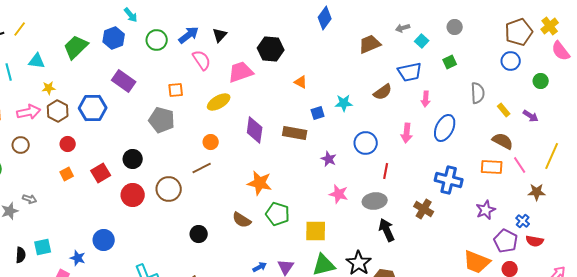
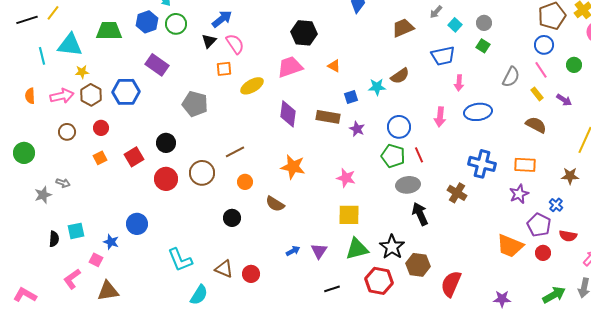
gray circle: (455, 27) -> (484, 23), moved
gray arrow: (403, 28) -> (436, 12), turned -32
black triangle: (220, 35) -> (209, 41), moved
green circle: (157, 40) -> (176, 24), moved
green trapezoid: (76, 47) -> (109, 31), turned 44
cyan triangle: (37, 61) -> (70, 45), size x1.5
green square: (450, 62) -> (483, 46), turned -32
pink trapezoid: (241, 72) -> (290, 67), moved
orange square: (176, 90) -> (224, 69), moved
brown semicircle: (383, 92) -> (400, 76), moved
gray semicircle: (478, 93) -> (511, 77), turned 30
blue ellipse: (445, 128) -> (478, 112), turned 56
orange circle: (211, 142) -> (245, 182), moved
brown circle: (21, 145) -> (67, 132), moved
purple star: (329, 159) -> (357, 129), moved
pink line: (520, 165) -> (541, 70), moved
orange rectangle: (492, 167) -> (525, 165), moved
red line: (386, 171) -> (419, 155), turned -35
pink star: (339, 194) -> (346, 178), moved
green pentagon: (278, 214) -> (393, 156), moved
red semicircle: (535, 241) -> (568, 236), moved

